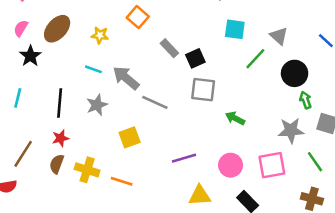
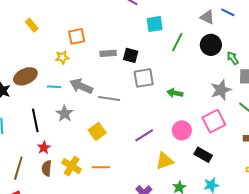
orange square: (138, 17) -> (77, 36), turned -36
brown ellipse: (57, 29) -> (25, 76), moved, turned 40
yellow star: (100, 35) -> (62, 57), moved
gray triangle: (279, 36) -> (207, 17), moved
gray rectangle: (169, 48) -> (108, 53), turned -35
black square: (195, 58) -> (131, 55), turned -35
green arrow: (306, 100) -> (233, 58), moved
yellow cross: (87, 170) -> (72, 166), turned 30

